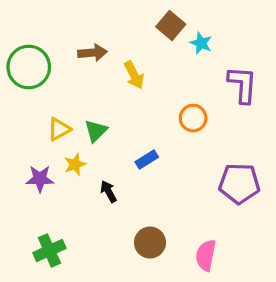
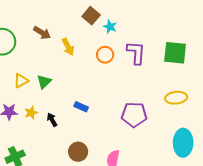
brown arrow: (93, 53) -> (42, 33), turned 36
orange circle: (193, 118) -> (105, 55), moved
blue rectangle: (147, 160) -> (81, 107), moved, turned 56
yellow star: (75, 164) -> (31, 113), moved

